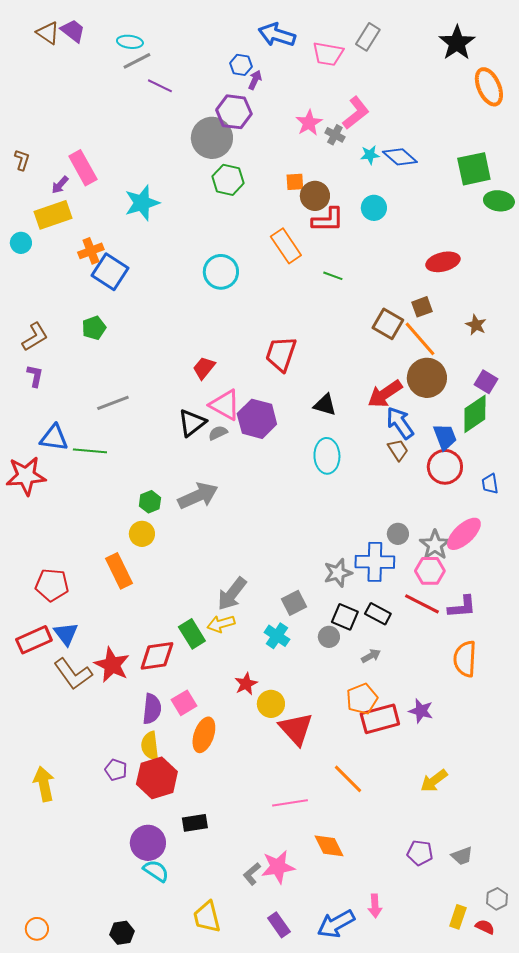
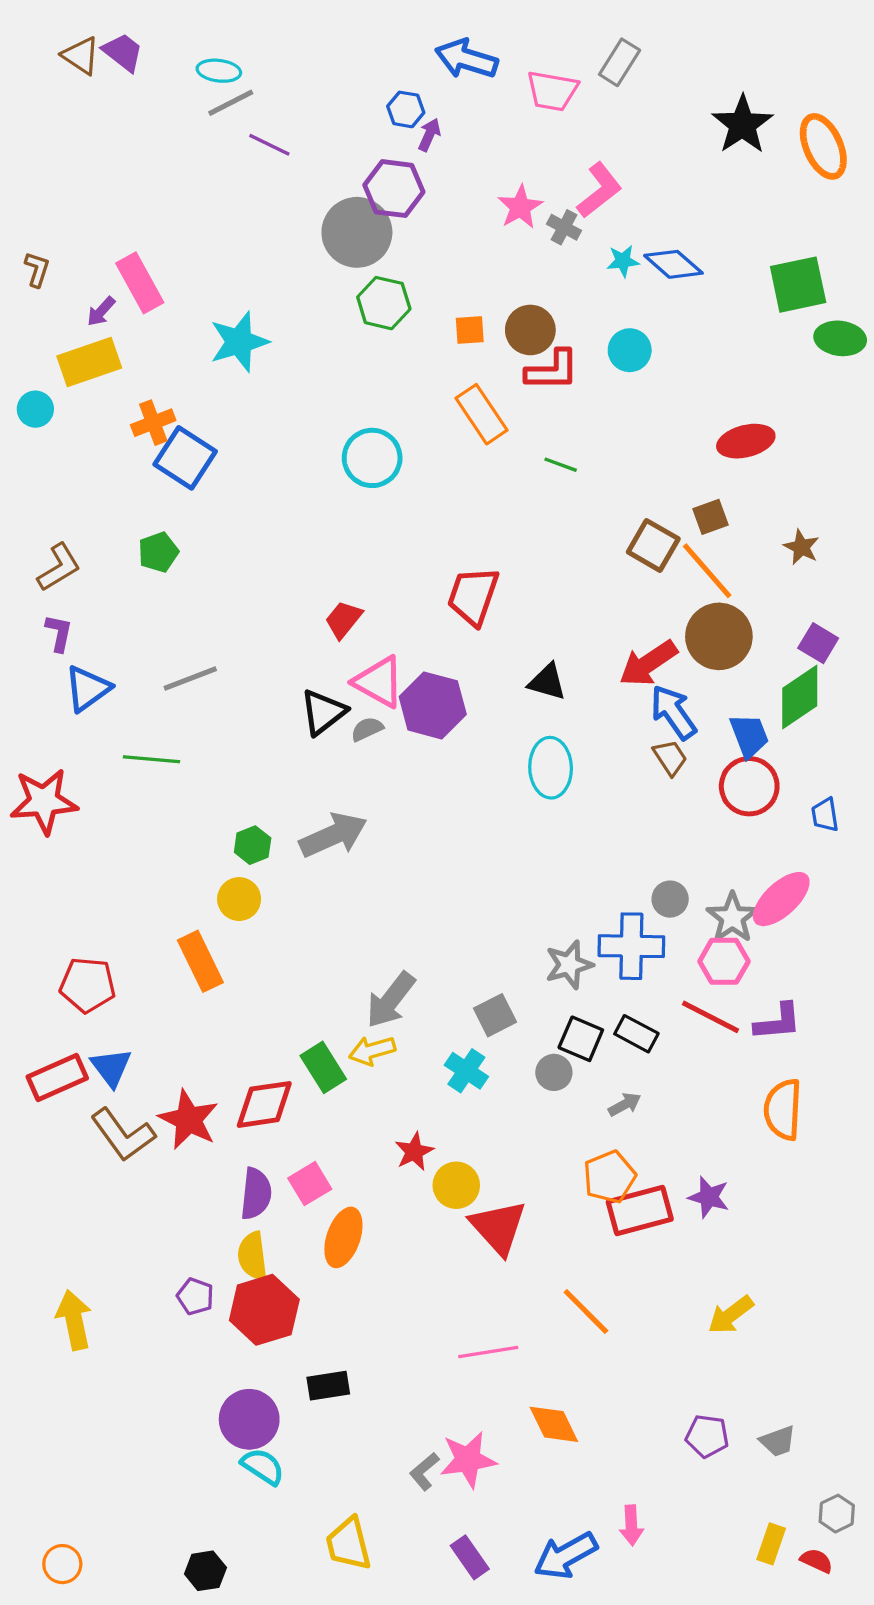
black star: (457, 43) -> (742, 125), moved
orange square: (295, 182) -> (470, 330), moved
blue triangle: (54, 438) -> (88, 689), moved, turned -44

